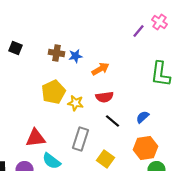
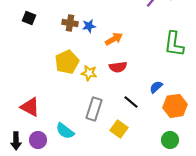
black line: (112, 121) -> (131, 102), moved
red triangle: (36, 138) -> (30, 107), moved, turned 35
orange hexagon: (146, 148) -> (175, 106), moved

